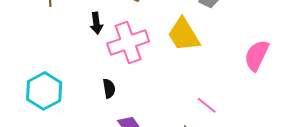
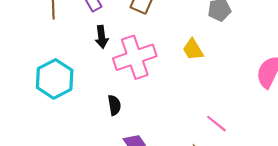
yellow trapezoid: (184, 35) -> (193, 49), size x0.6
cyan hexagon: (44, 91) -> (55, 79), moved

